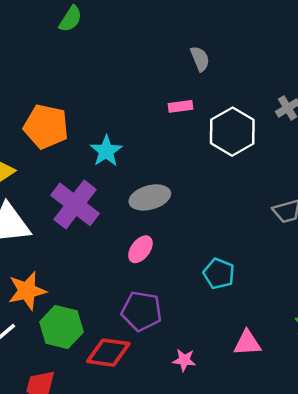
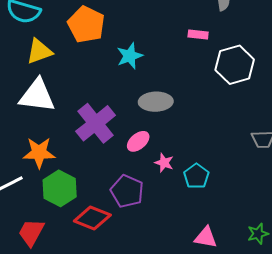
purple cross: (75, 204) -> (96, 123), moved
pink star: (184, 360) -> (164, 163), moved

